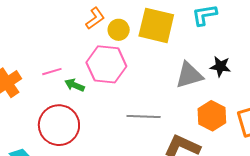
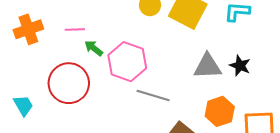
pink hexagon: (106, 64) -> (127, 62), moved

